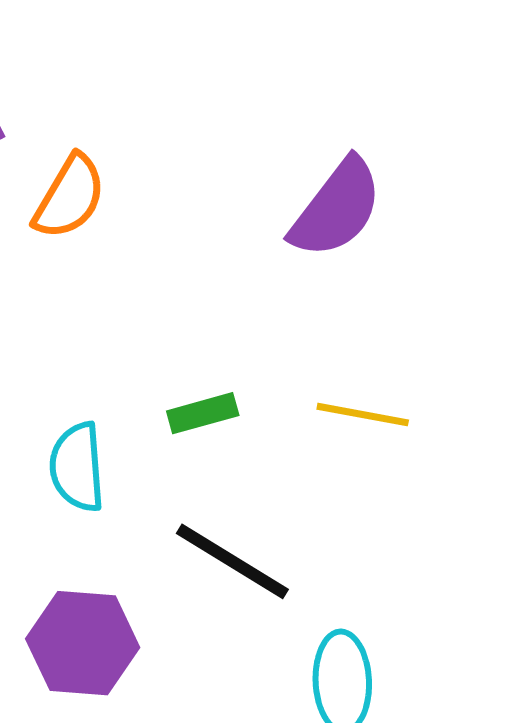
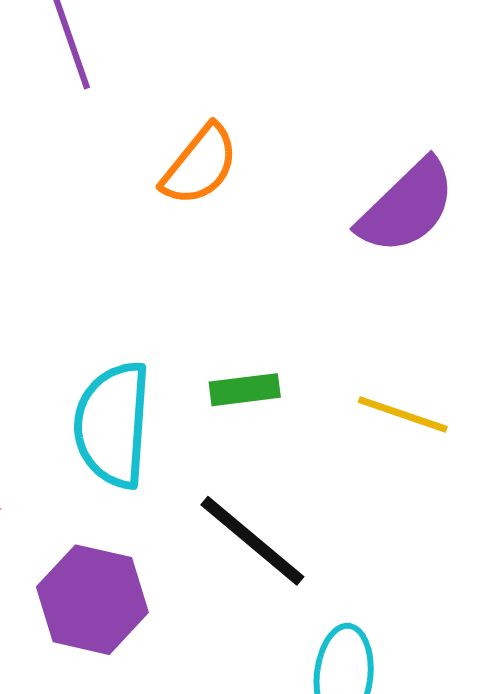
orange semicircle: (70, 197) -> (200, 165), moved
cyan semicircle: (77, 467) -> (113, 425), size x1.4

